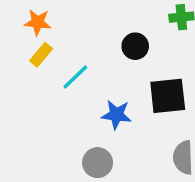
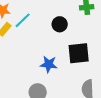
cyan line: (75, 77) -> (23, 20), moved

